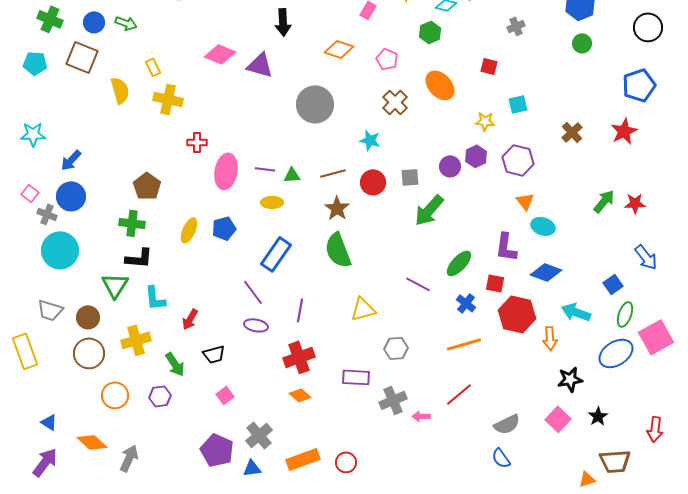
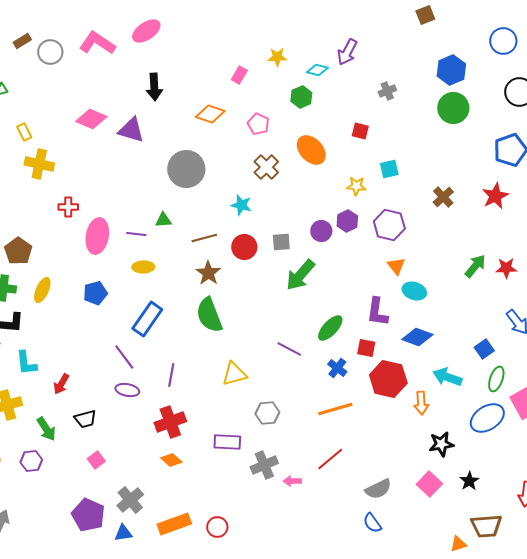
green circle: (582, 43) -> (453, 108), size x1.6
green triangle: (292, 175) -> (163, 220), moved
yellow ellipse: (189, 230) -> (42, 290), moved

